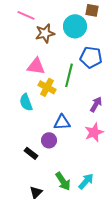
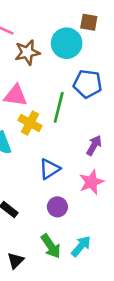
blue triangle: (62, 122) -> (50, 169), turned -30
purple circle: (49, 140) -> (57, 207), moved

